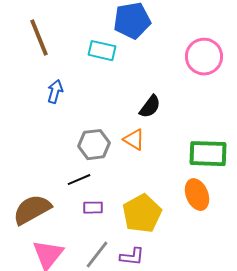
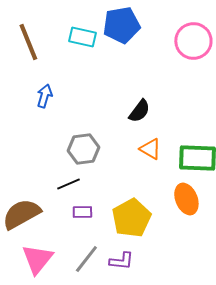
cyan rectangle: (102, 51) -> (82, 37), moved
pink circle: (204, 57) -> (193, 41), moved
orange triangle: (134, 140) -> (150, 149), moved

